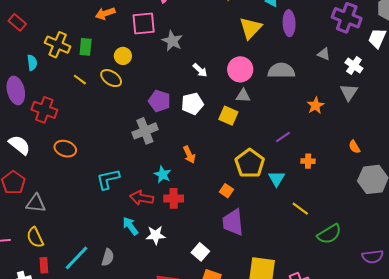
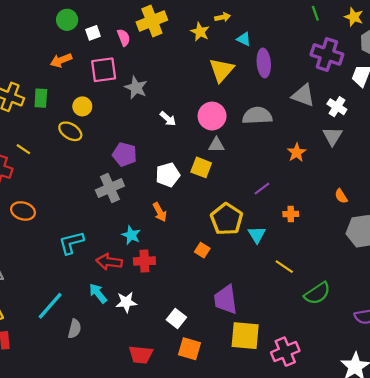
gray triangle: (324, 54) -> (303, 95), size x1.6
yellow line: (80, 80) -> (23, 149), moved
white pentagon: (192, 104) -> (168, 175), moved
purple trapezoid: (233, 222) -> (226, 300), moved
cyan line: (77, 258) -> (50, 306), moved

